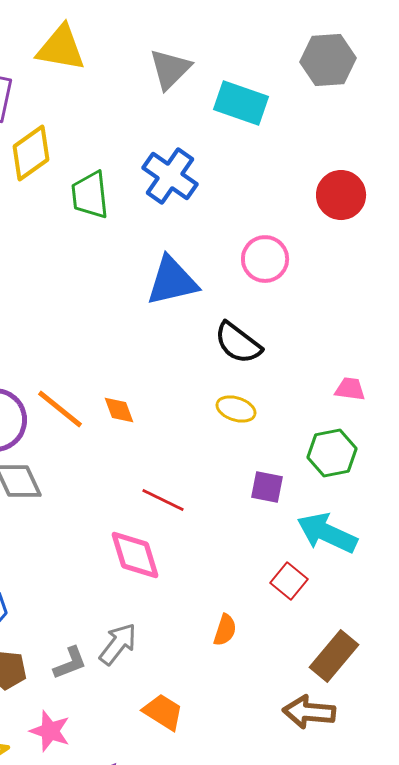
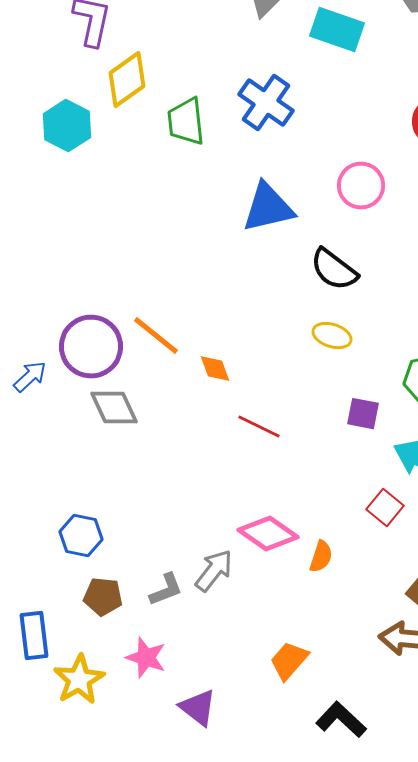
orange diamond: (119, 410) -> (215, 369), moved
pink diamond: (135, 555) -> (268, 534), moved, turned -38
orange trapezoid: (163, 712) -> (289, 661), moved, turned -81

